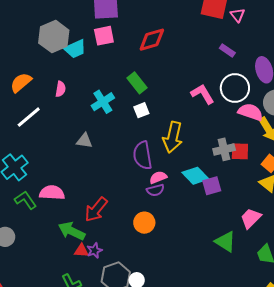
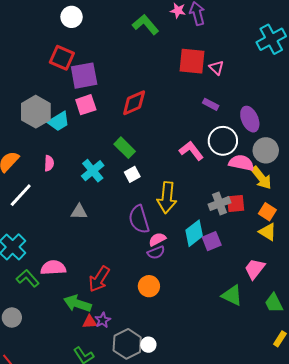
cyan diamond: (195, 176) -> (194, 233), turned -76

